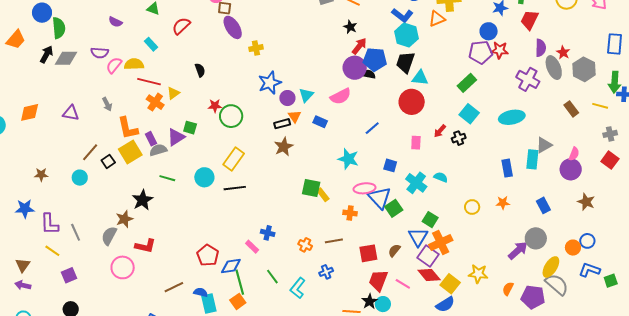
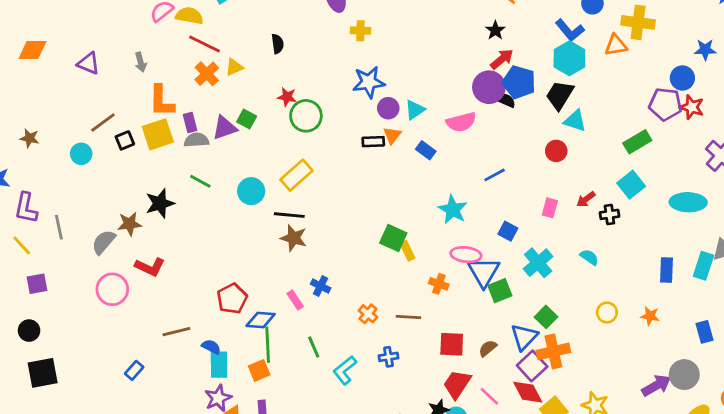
red circle: (412, 102) -> (556, 151), size x0.6
brown star: (284, 147) -> (294, 238), moved, turned 30
cyan semicircle: (441, 177) -> (589, 257), moved

